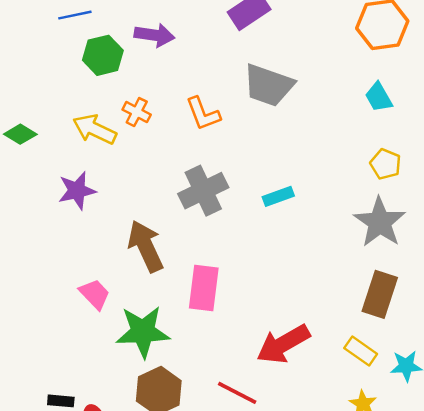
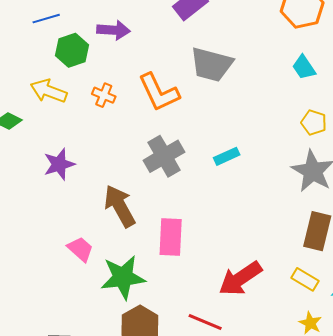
orange L-shape: (203, 114) -> (159, 92), size x1.4
yellow arrow: (95, 129) -> (49, 91), moved

